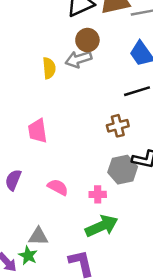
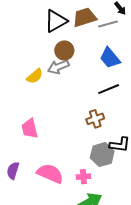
yellow semicircle: (49, 68) -> (35, 76), turned 60
pink semicircle: (58, 187) -> (50, 173), size x1.5

